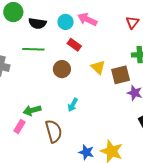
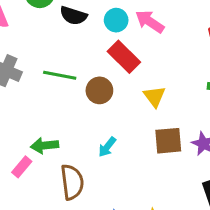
red rectangle: (74, 45) -> (124, 57), size x1.5
green line: (33, 49) -> (60, 75), moved
brown square: (121, 75) -> (168, 141), moved

